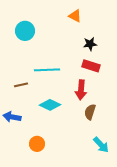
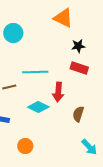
orange triangle: (75, 16) -> (63, 18), size x1.5
red arrow: (81, 90) -> (58, 92), moved

